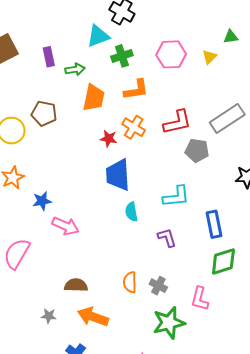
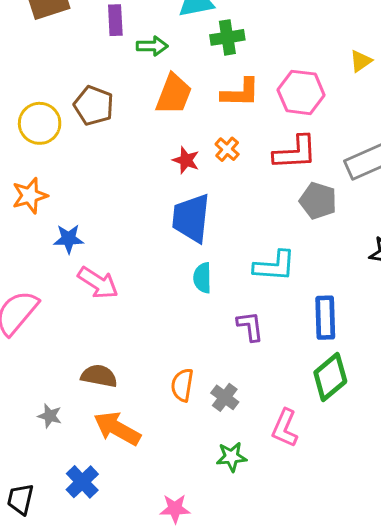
pink hexagon: (171, 54) -> (301, 92), moved
orange cross: (134, 127) -> (227, 149), size x0.7
green diamond: (223, 261) -> (330, 377), turned -32
green star: (169, 323) -> (231, 457), size x0.6

